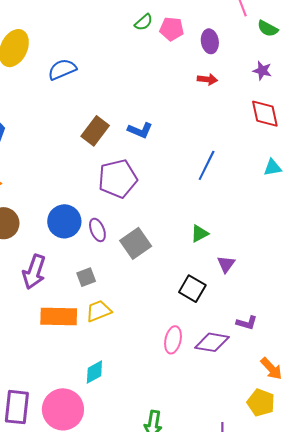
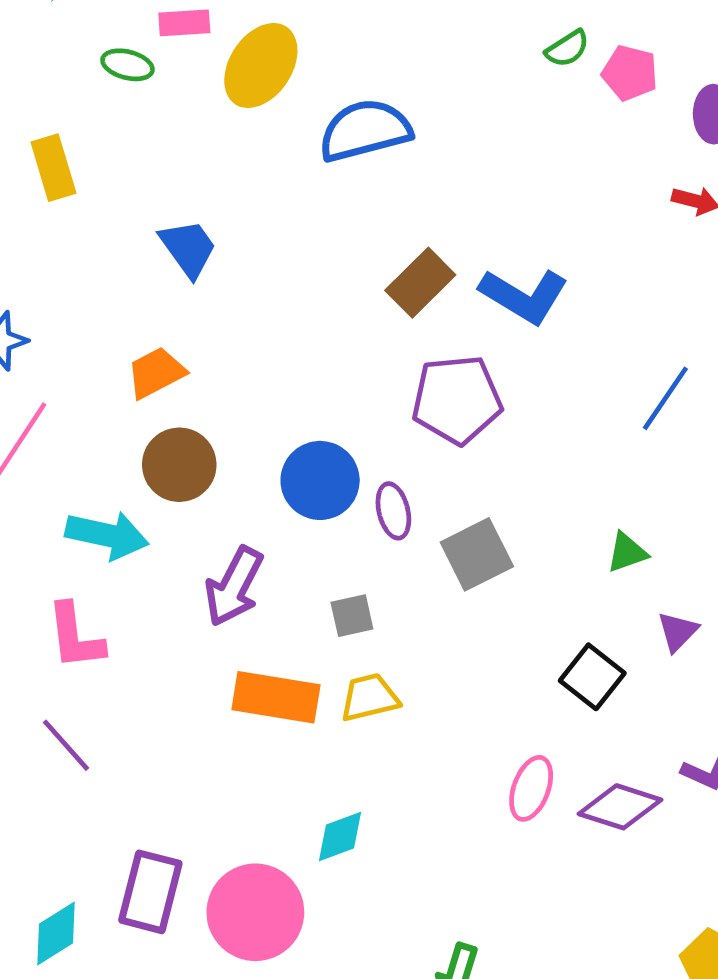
blue semicircle: (62, 69) -> (365, 130), size x1.4
blue L-shape: (140, 130) -> (524, 296), size x1.5

